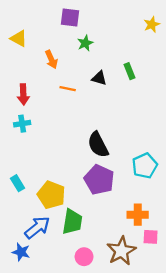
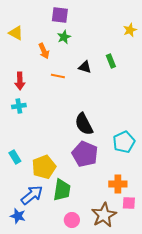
yellow star: (152, 24) -> (130, 30), moved
green star: (85, 43) -> (64, 37), moved
yellow pentagon: (51, 195) -> (44, 167), turned 30

